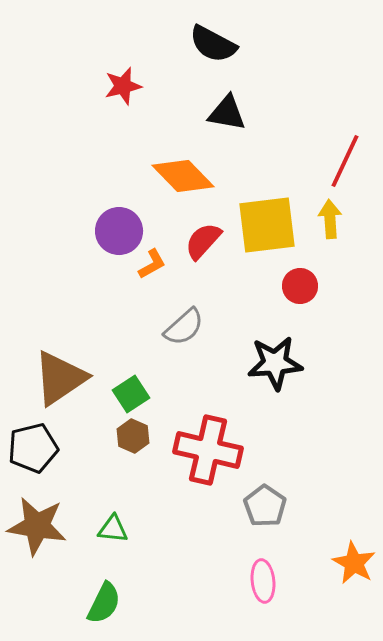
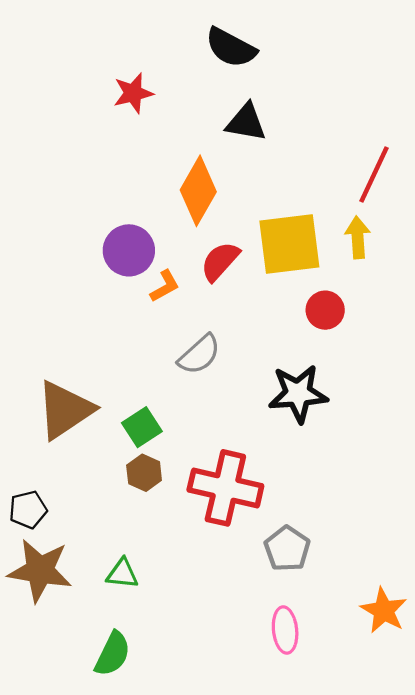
orange diamond: (183, 176) -> (198, 191), turned 74
black pentagon: (33, 448) -> (28, 510), moved, size x0.7

